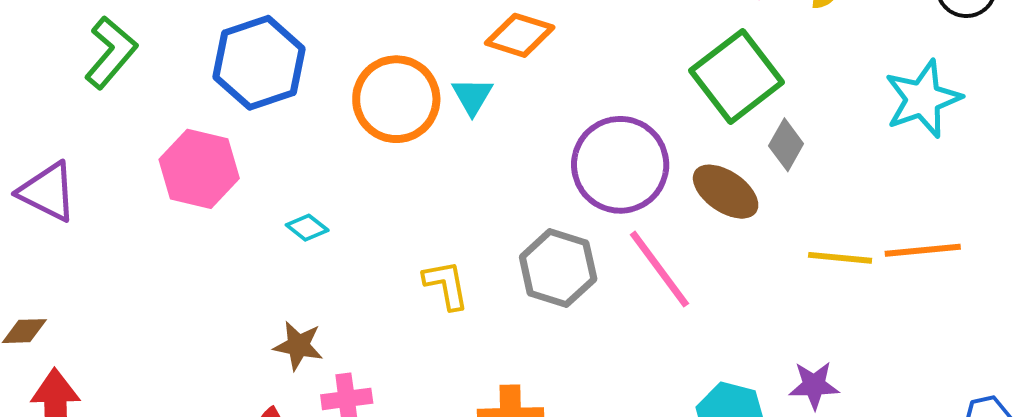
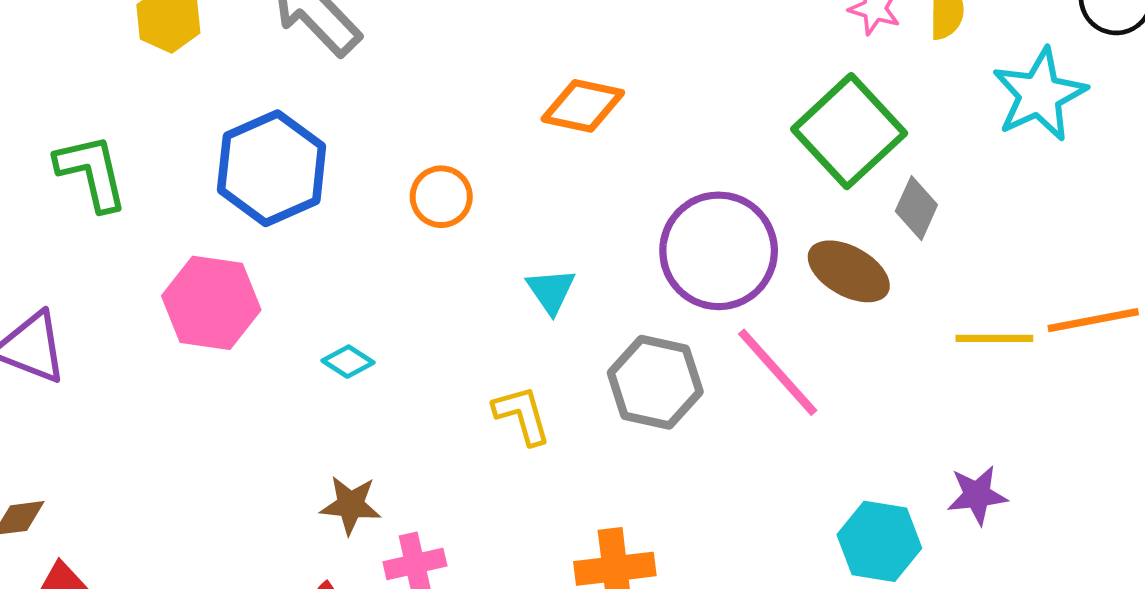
green L-shape: (111, 52) -> (92, 172), turned -48
cyan triangle: (472, 96) -> (551, 291), moved
orange circle: (396, 99) -> (441, 197), size x0.6
cyan star: (923, 99) -> (1039, 95), moved

